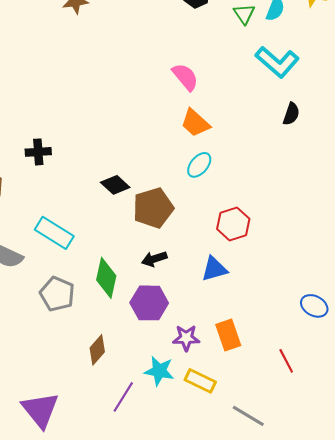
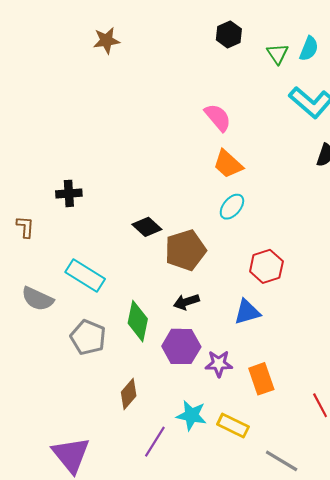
purple star: (186, 338) -> (219, 364), moved

